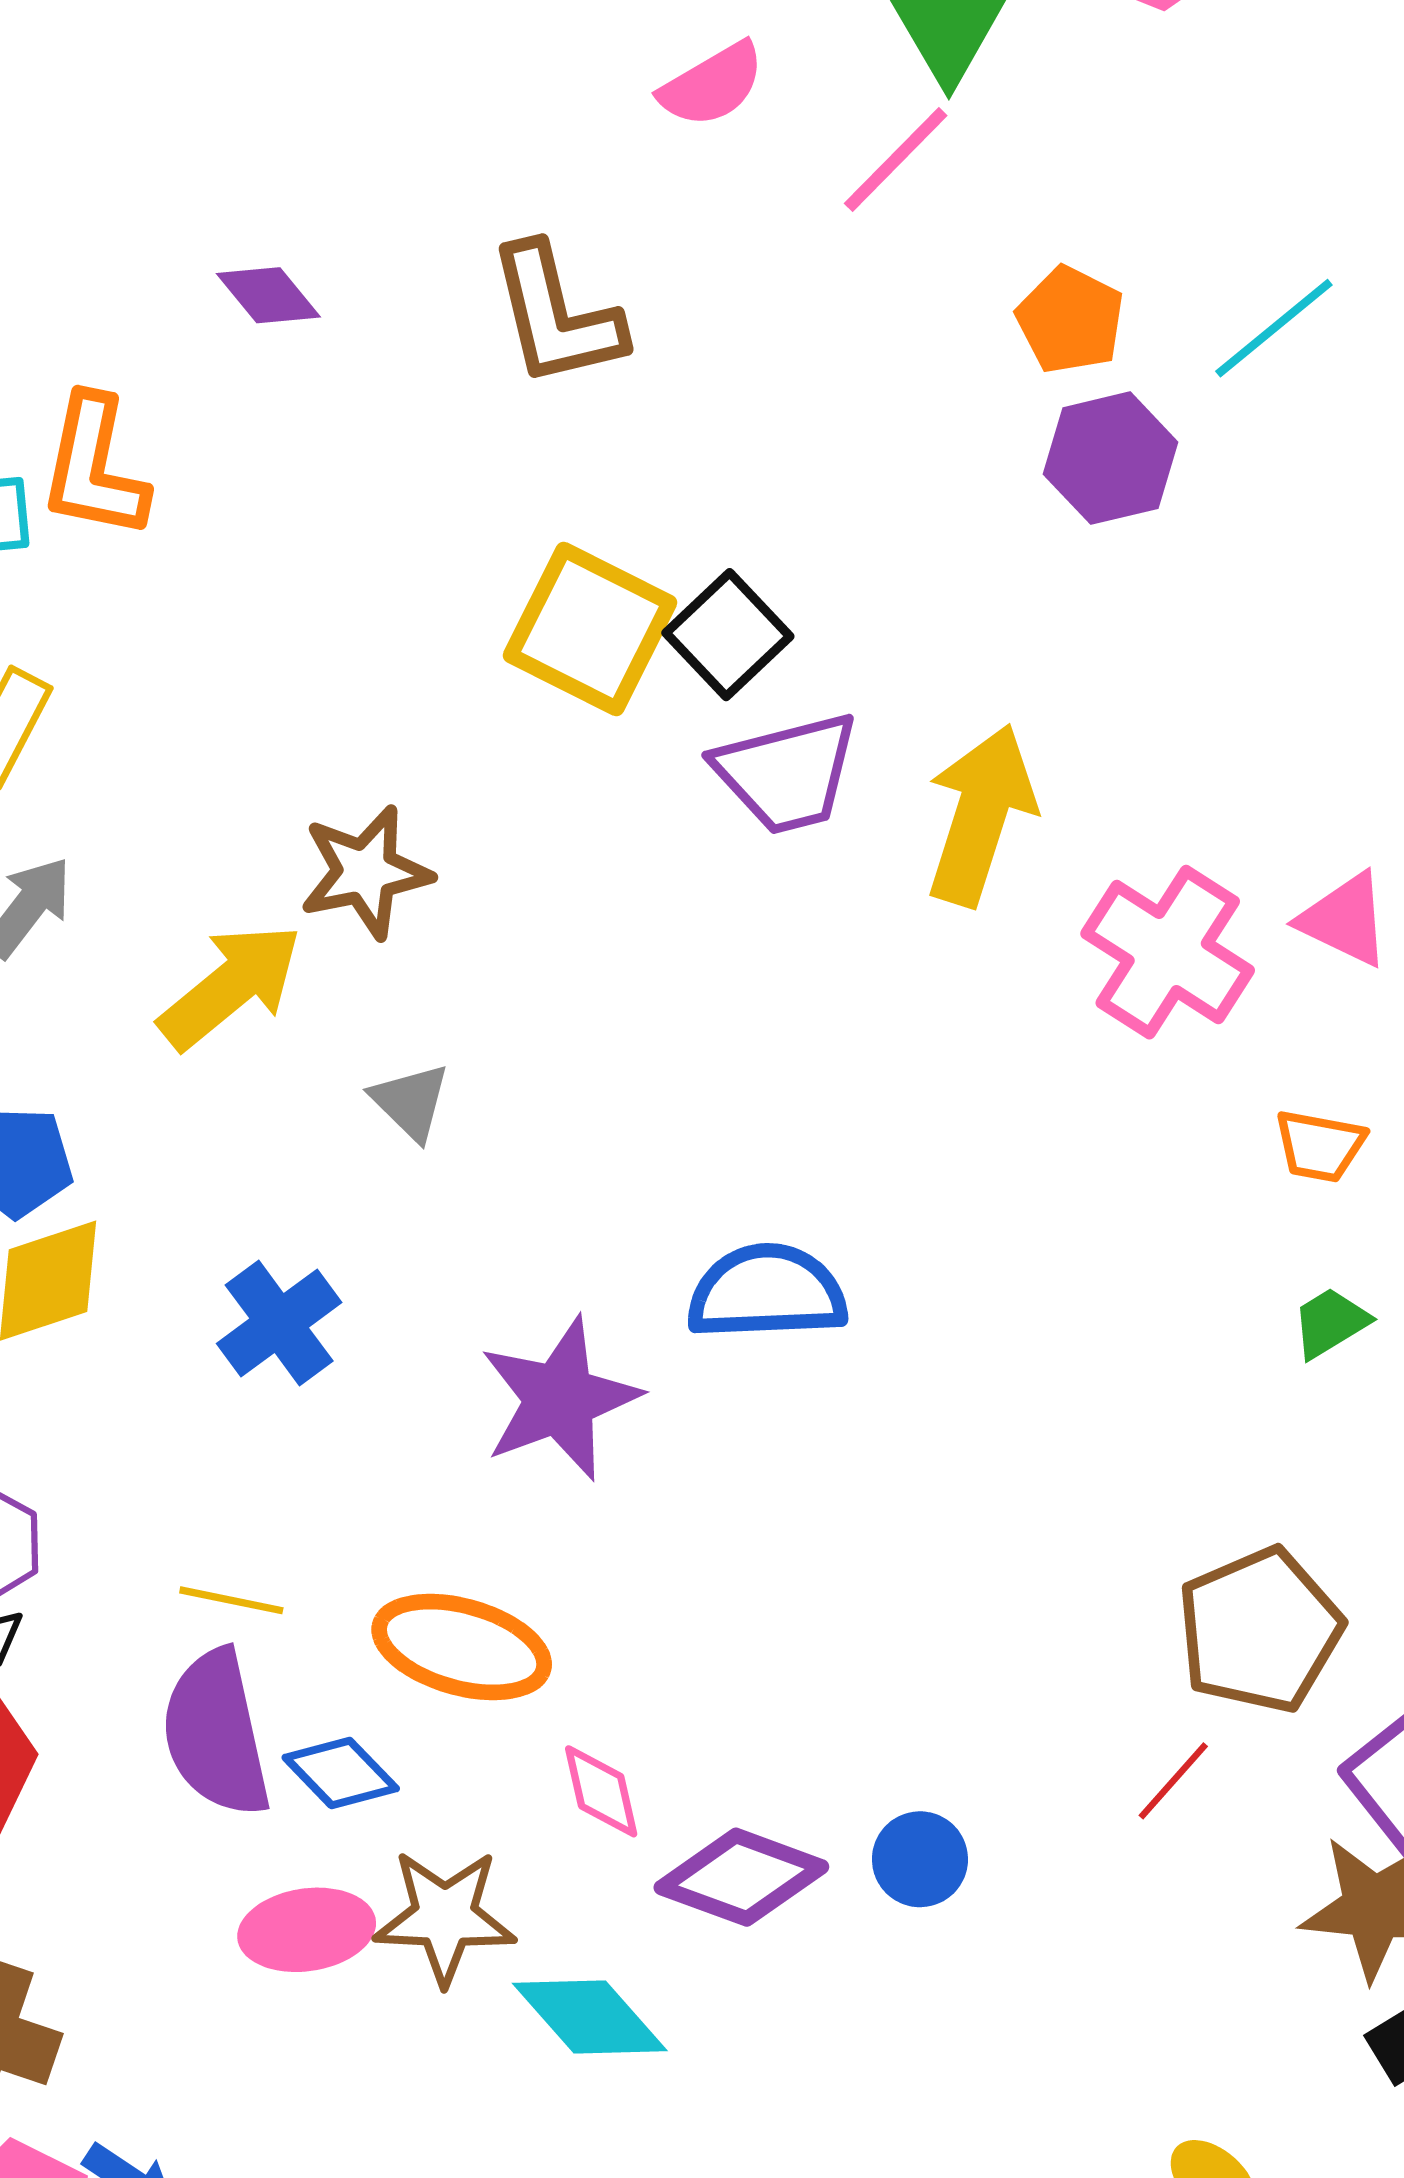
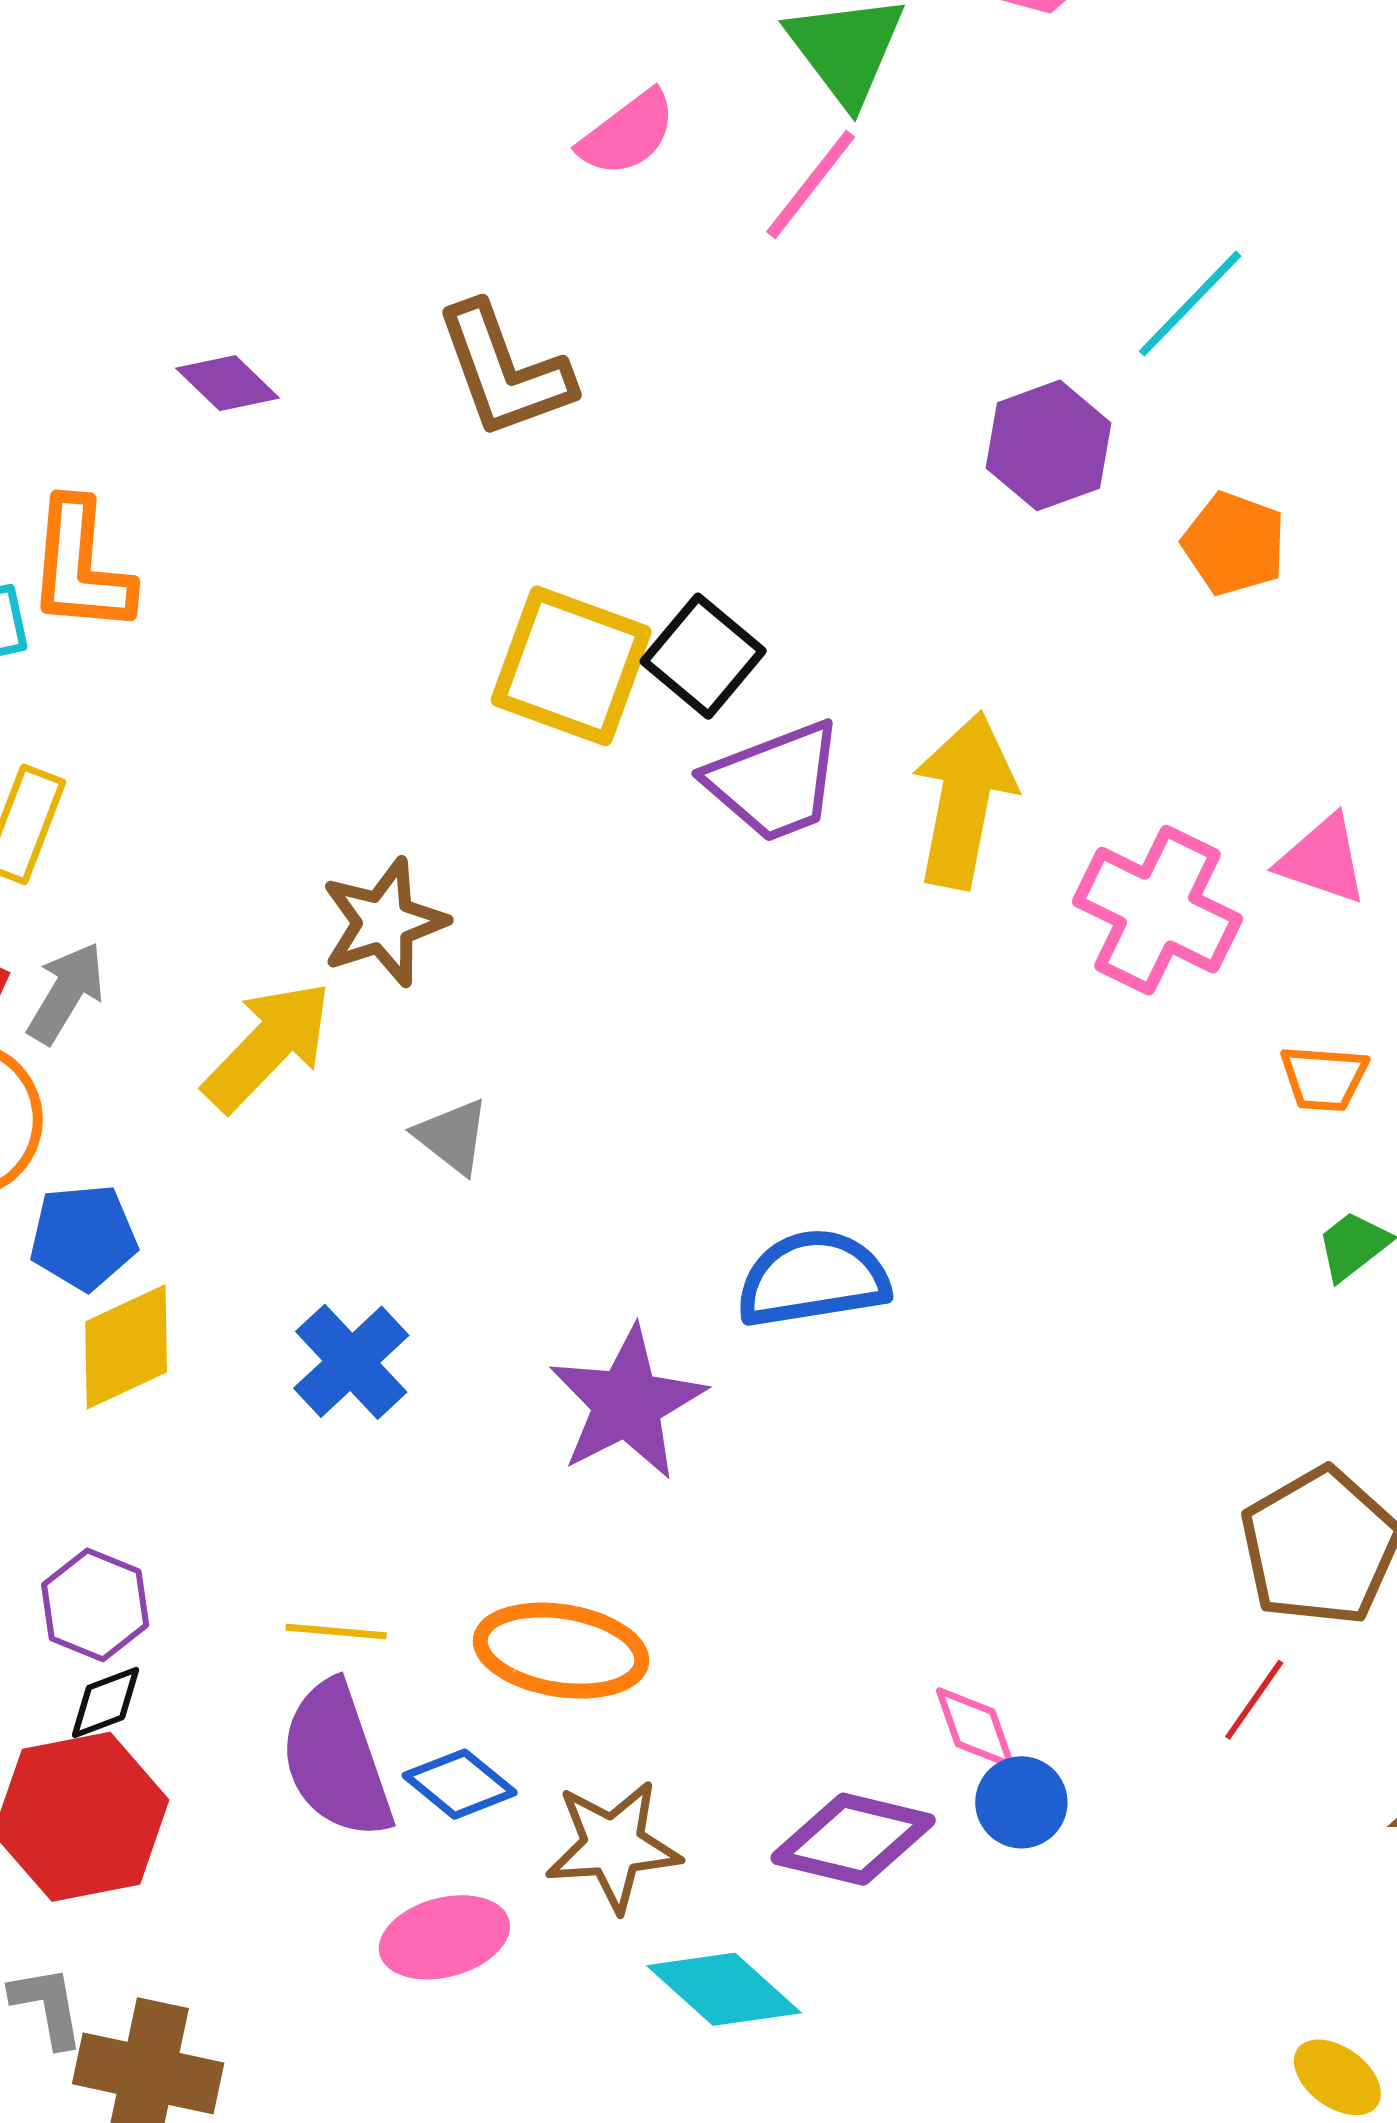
orange pentagon: (1070, 320) -> (1234, 544), moved
pink diamond: (601, 1791) -> (975, 1728), moved
brown star: (445, 1917) -> (613, 1846), moved

